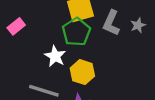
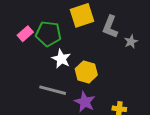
gray star: (138, 25) -> (131, 42), moved
green pentagon: (76, 32) -> (48, 34), moved, turned -30

